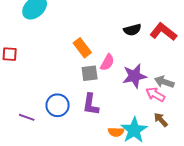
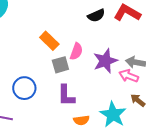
blue circle: (58, 105) -> (24, 88), moved
orange semicircle: (116, 132) -> (81, 120), moved

